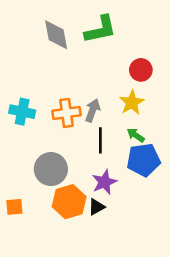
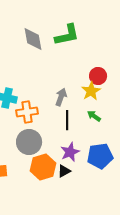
red circle: (141, 70) -> (98, 76), moved
orange cross: (67, 113) -> (27, 112), moved
blue pentagon: (143, 160) -> (100, 156), moved

